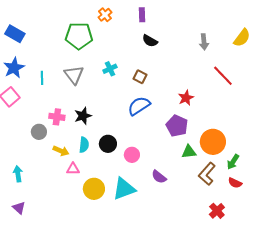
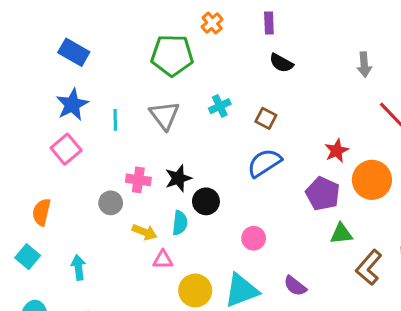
orange circle: (213, 142) -> (372, 180), moved
black circle: (108, 144) -> (206, 201), moved
purple semicircle: (159, 177) -> (295, 286), moved

